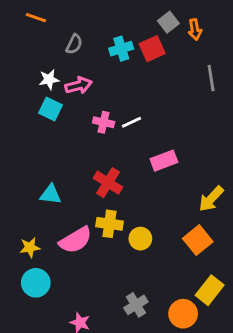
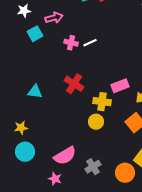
white star: (49, 80) -> (24, 11), moved
cyan square: (51, 109) -> (35, 34), turned 35
pink rectangle: (164, 161) -> (120, 86), moved
yellow cross: (109, 224) -> (102, 102), moved
pink semicircle: (76, 240) -> (65, 156), moved

